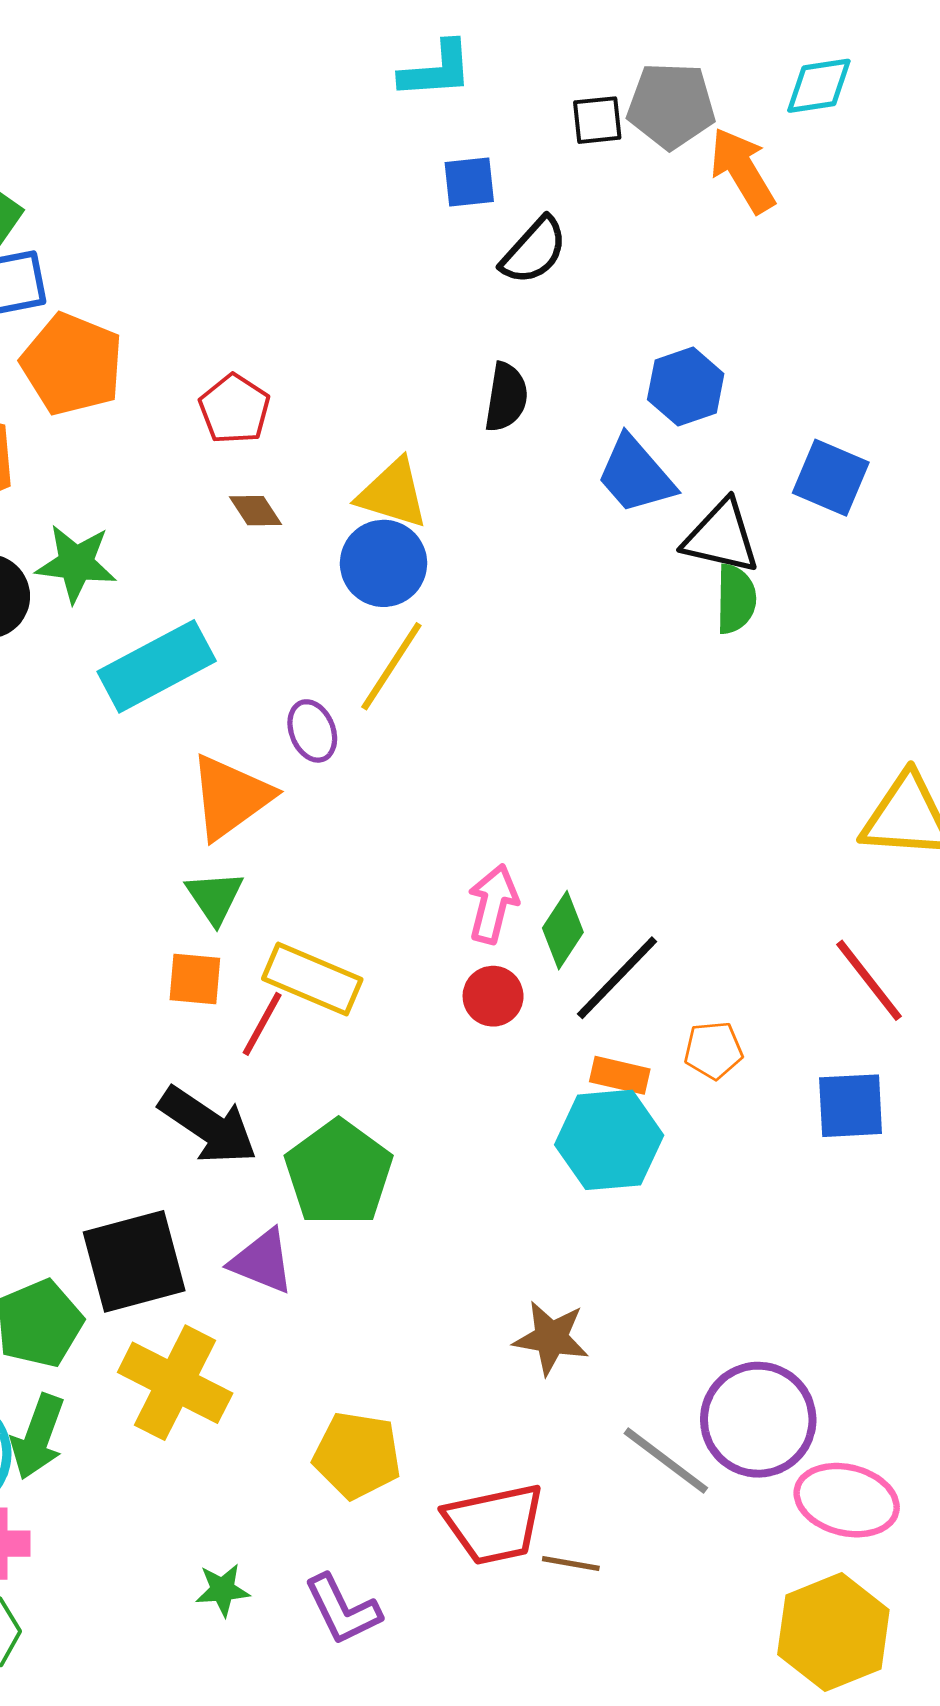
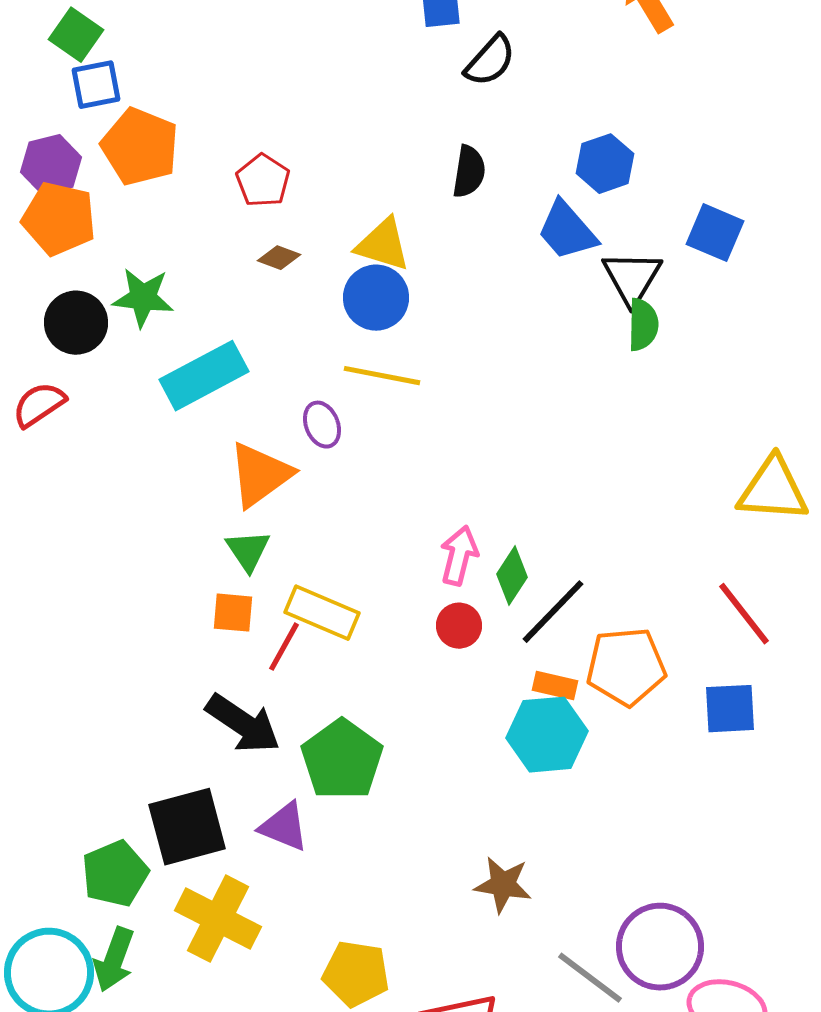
brown diamond: (256, 511) -> (279, 258), turned -36
black triangle: (721, 537) -> (632, 278), turned 48
yellow line: (391, 666) -> (382, 376), turned 68
orange pentagon: (713, 1050) -> (626, 667), size x1.8

